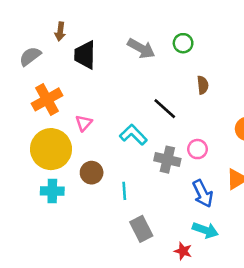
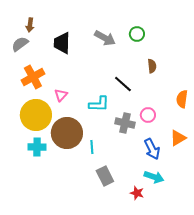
brown arrow: (60, 31) -> (30, 25), moved
cyan L-shape: (133, 135) -> (99, 104), turned 135
brown circle: (92, 173) -> (67, 133), size x1.8

